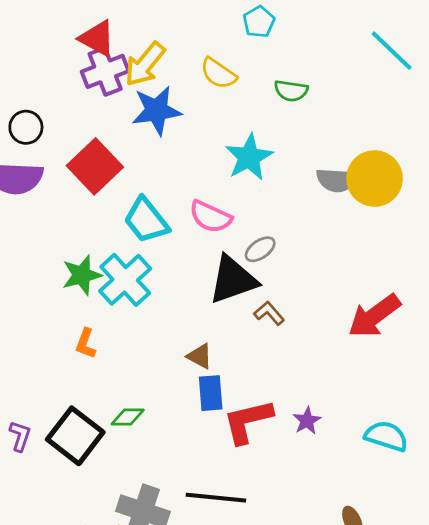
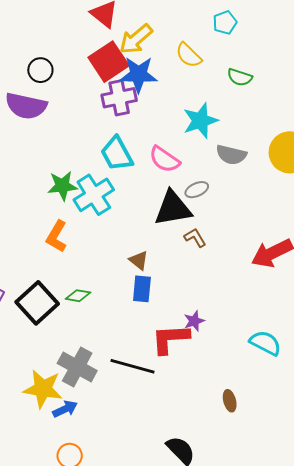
purple cross: (105, 71) -> (119, 98), moved
red square: (95, 166) -> (109, 62), moved
gray semicircle: (337, 180) -> (231, 155), moved
orange L-shape: (86, 343) -> (57, 236), size x1.4
red L-shape: (248, 421) -> (170, 339), moved
purple star: (307, 421) -> (194, 321), moved

